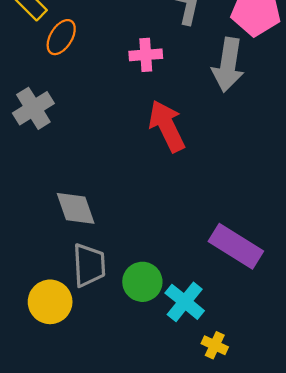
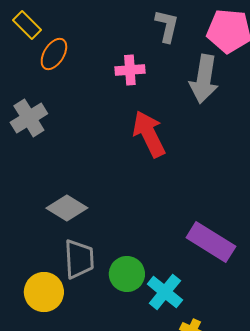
gray diamond: (76, 208) -> (67, 208), turned -39

